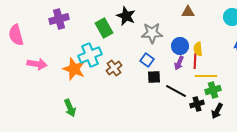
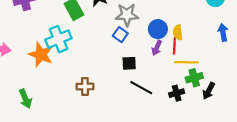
blue square: (147, 60) -> (120, 35), moved
brown cross: (114, 68) -> (85, 87), moved, turned 35
black line: (176, 91) -> (141, 88), moved
green arrow: (70, 108) -> (25, 99), moved
black arrow: (217, 111) -> (209, 91), moved

